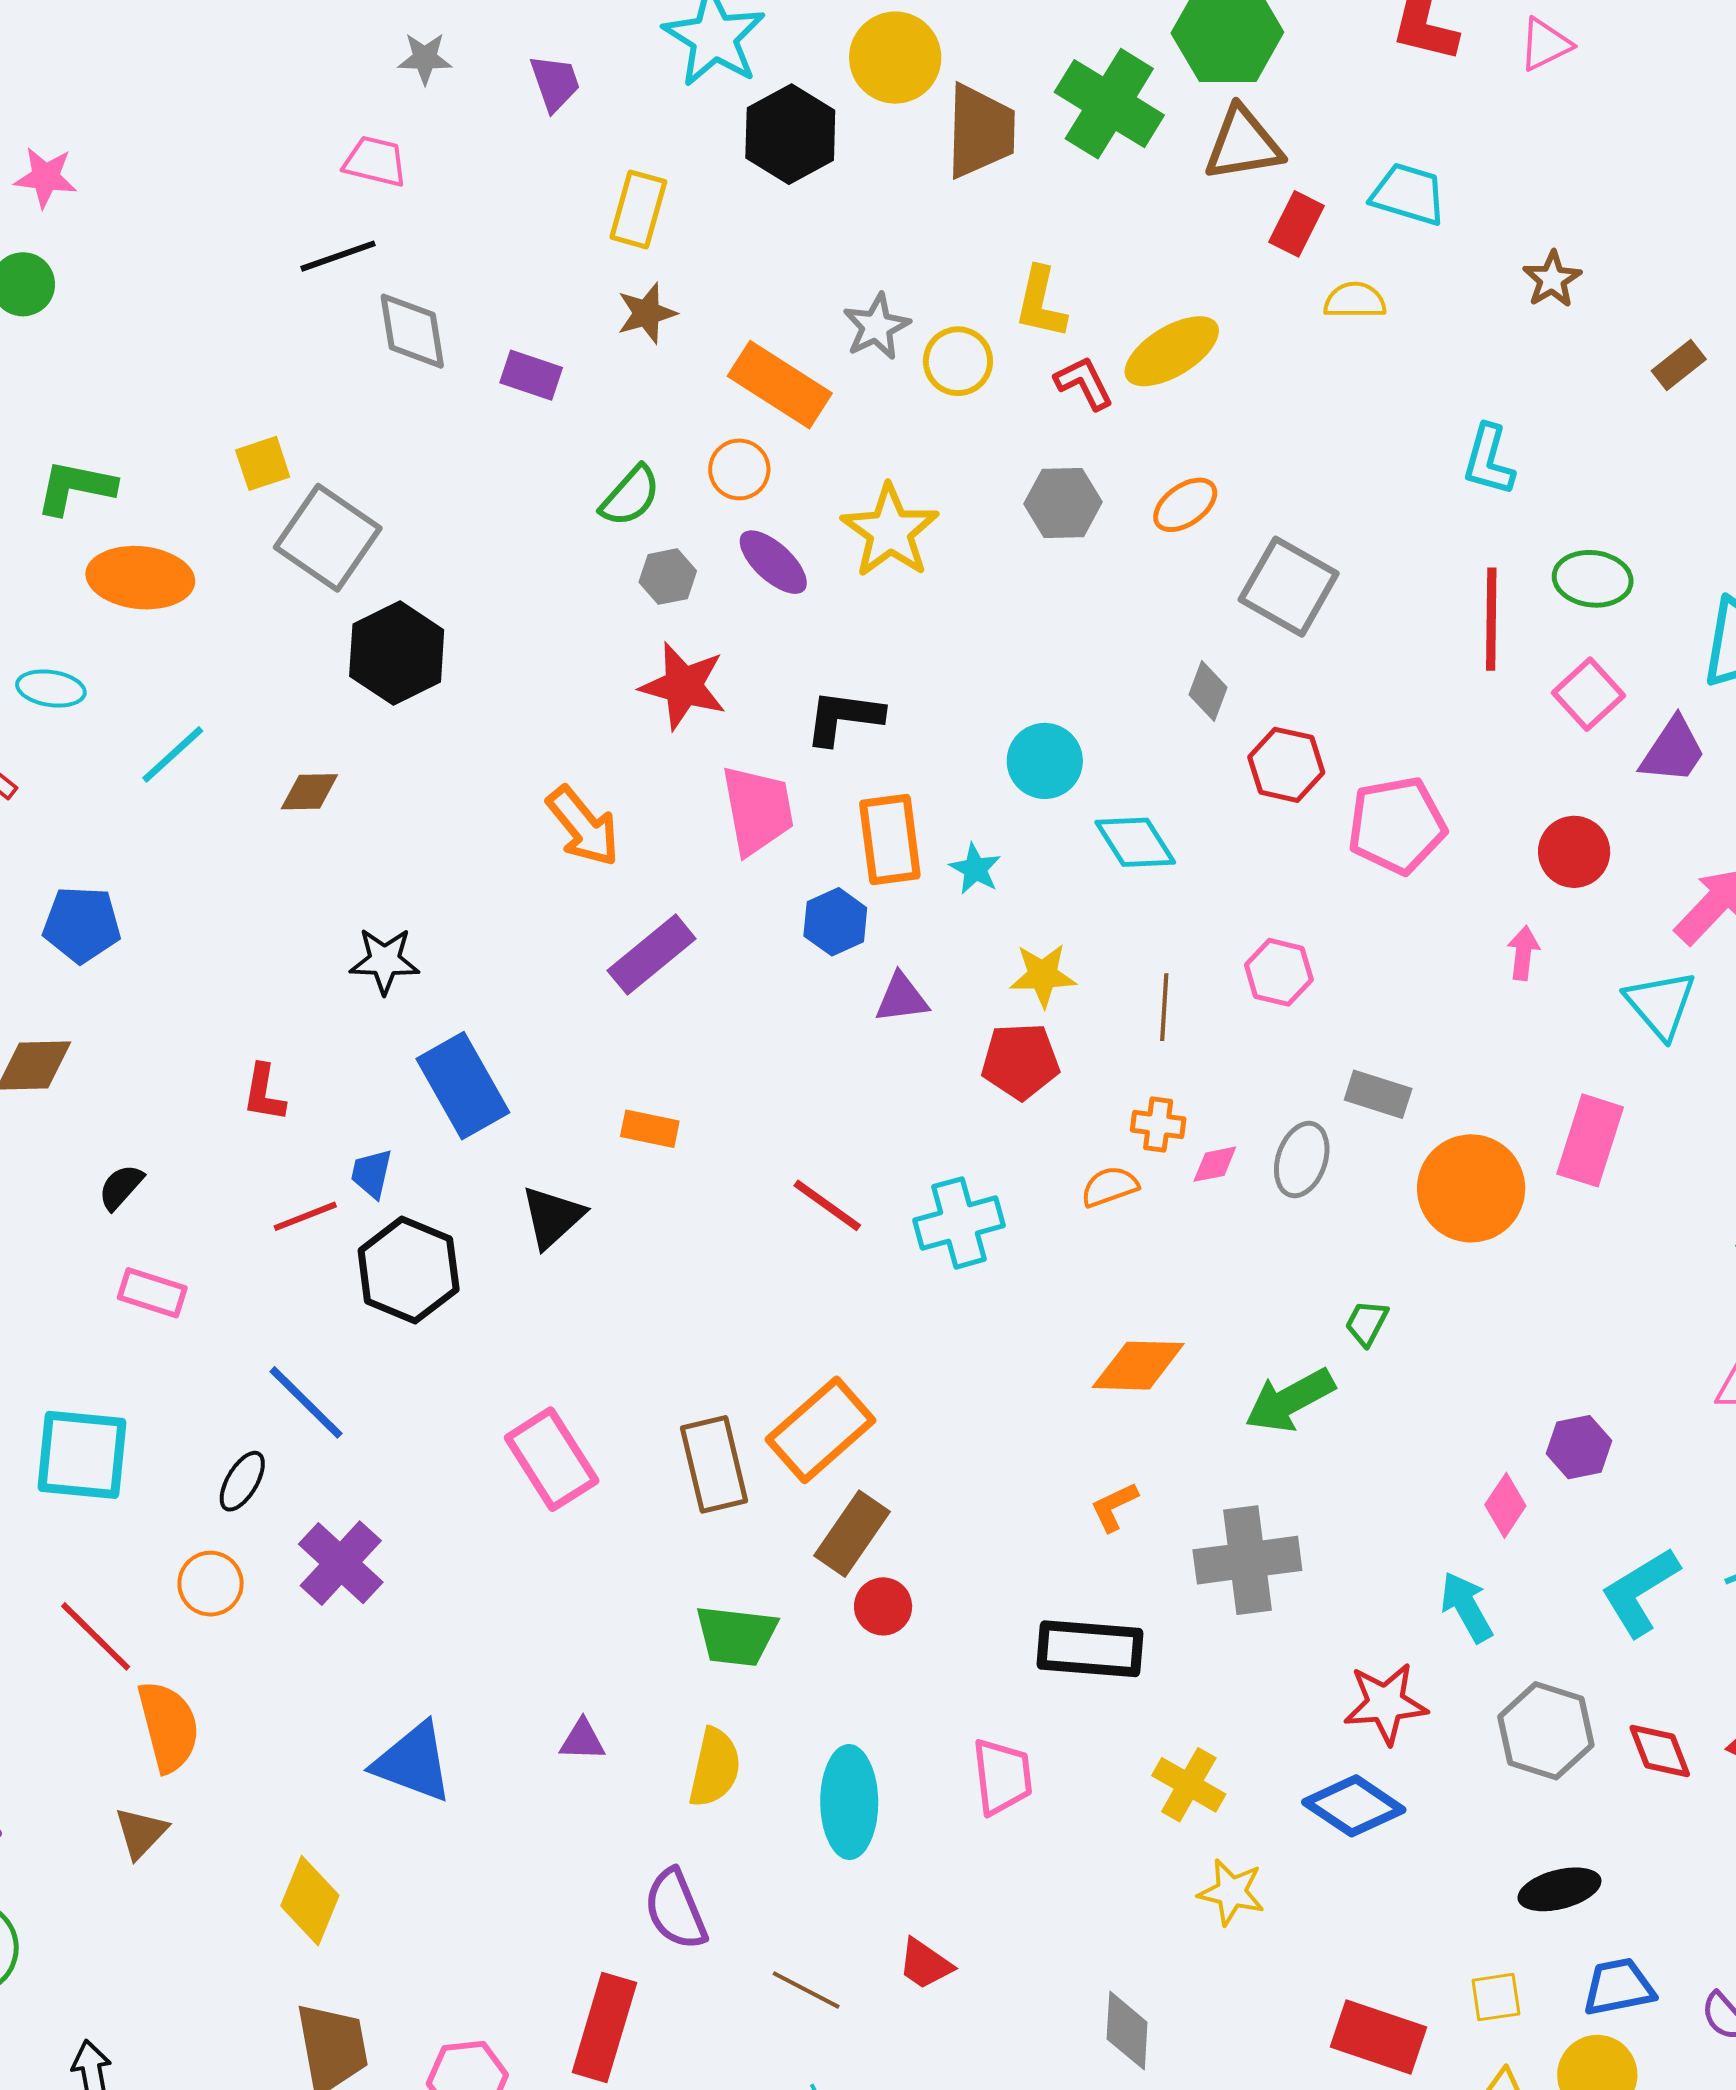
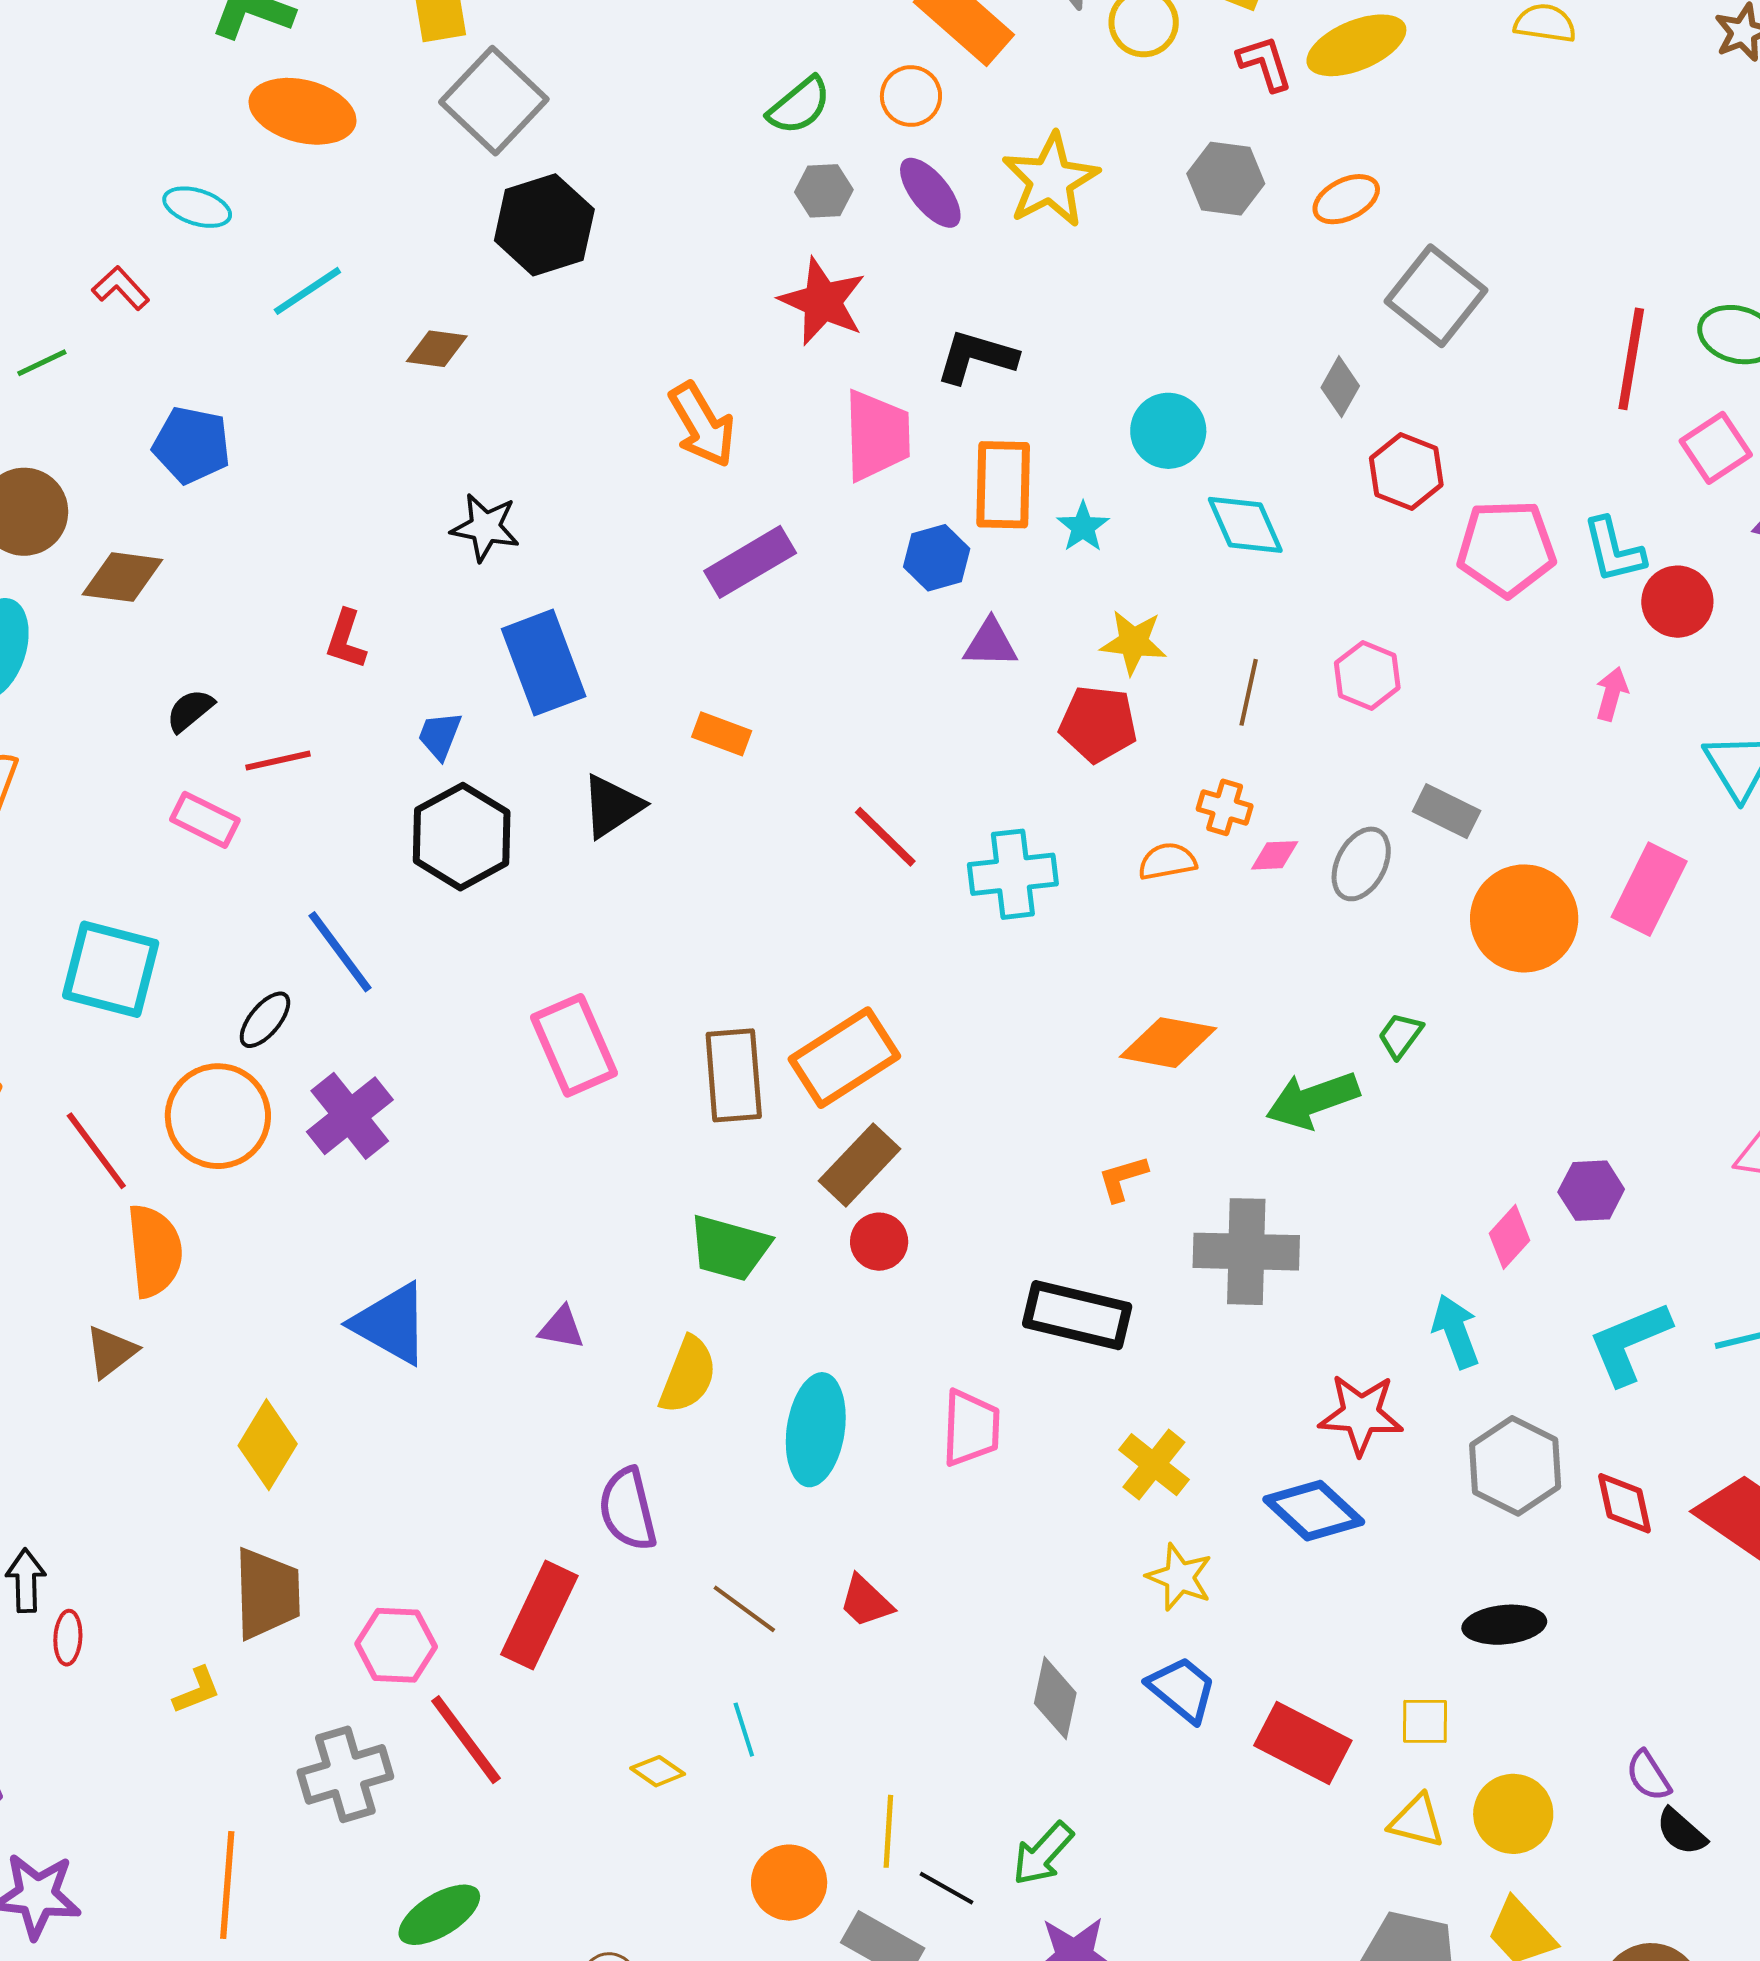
cyan L-shape: (1489, 460) -> (1614, 550), moved, turned -38
red line: (305, 1216) -> (278, 761), moved
orange circle: (211, 1584) -> (218, 1116), size x1.6
blue trapezoid: (1619, 1987) -> (1182, 1689), moved, turned 42

